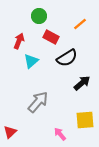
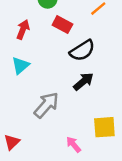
cyan triangle: (31, 61) -> (20, 65), moved
black arrow: (82, 83) -> (83, 81), moved

